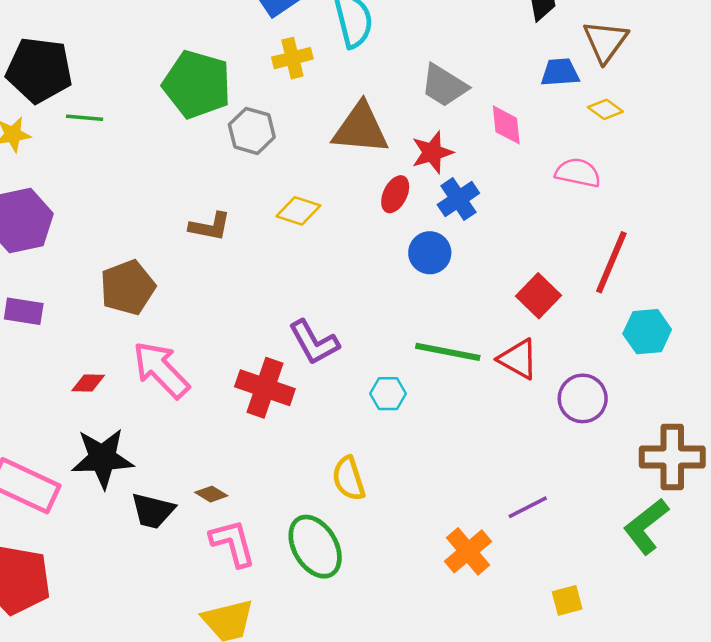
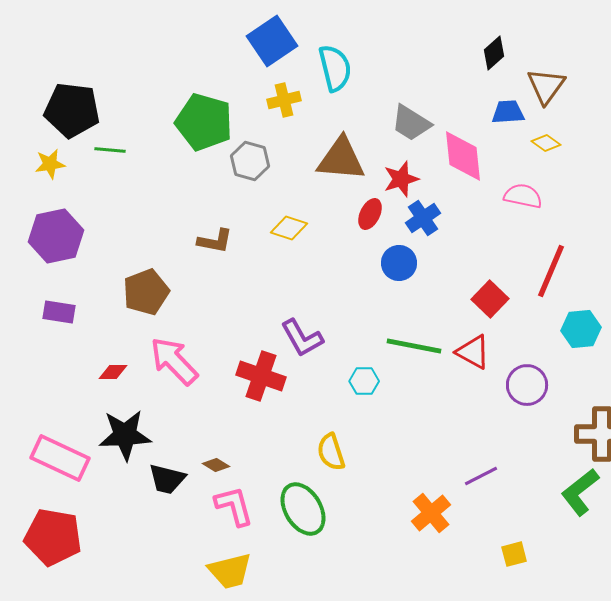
pink diamond: (506, 125) -> (463, 156), size x1.5

